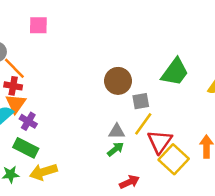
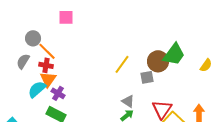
brown circle: (118, 81) -> (158, 61), moved
yellow line: (143, 124) -> (122, 64), moved
gray triangle: (117, 131) -> (128, 101), turned 32

